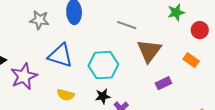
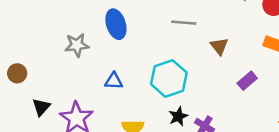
brown triangle: (149, 51) -> (219, 46), size x0.6
blue triangle: (60, 56) -> (114, 81), size x0.6

